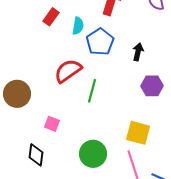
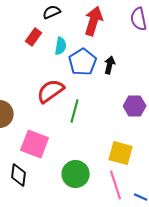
black arrow: (138, 52) -> (110, 65), moved
pink square: (52, 124) -> (35, 144), size x1.8

